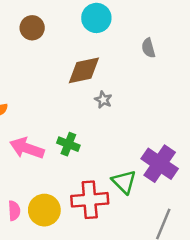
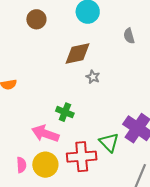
pink arrow: (27, 148) -> (45, 134), moved

